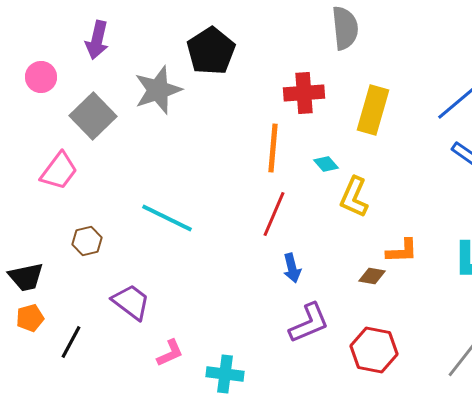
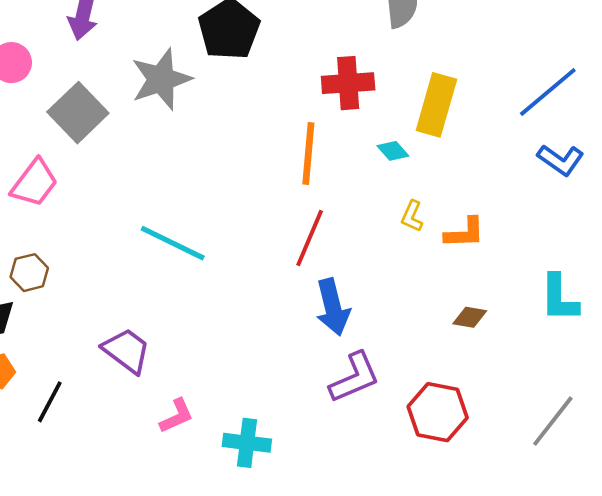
cyan diamond: (326, 164) -> (393, 151), moved
yellow L-shape: (354, 197) -> (412, 216), size x0.6
brown hexagon: (87, 241) -> (29, 273), moved
orange L-shape: (402, 251) -> (465, 233), moved
blue arrow: (292, 268) -> (333, 307), size x1.5
brown diamond: (372, 276) -> (470, 317), moved

